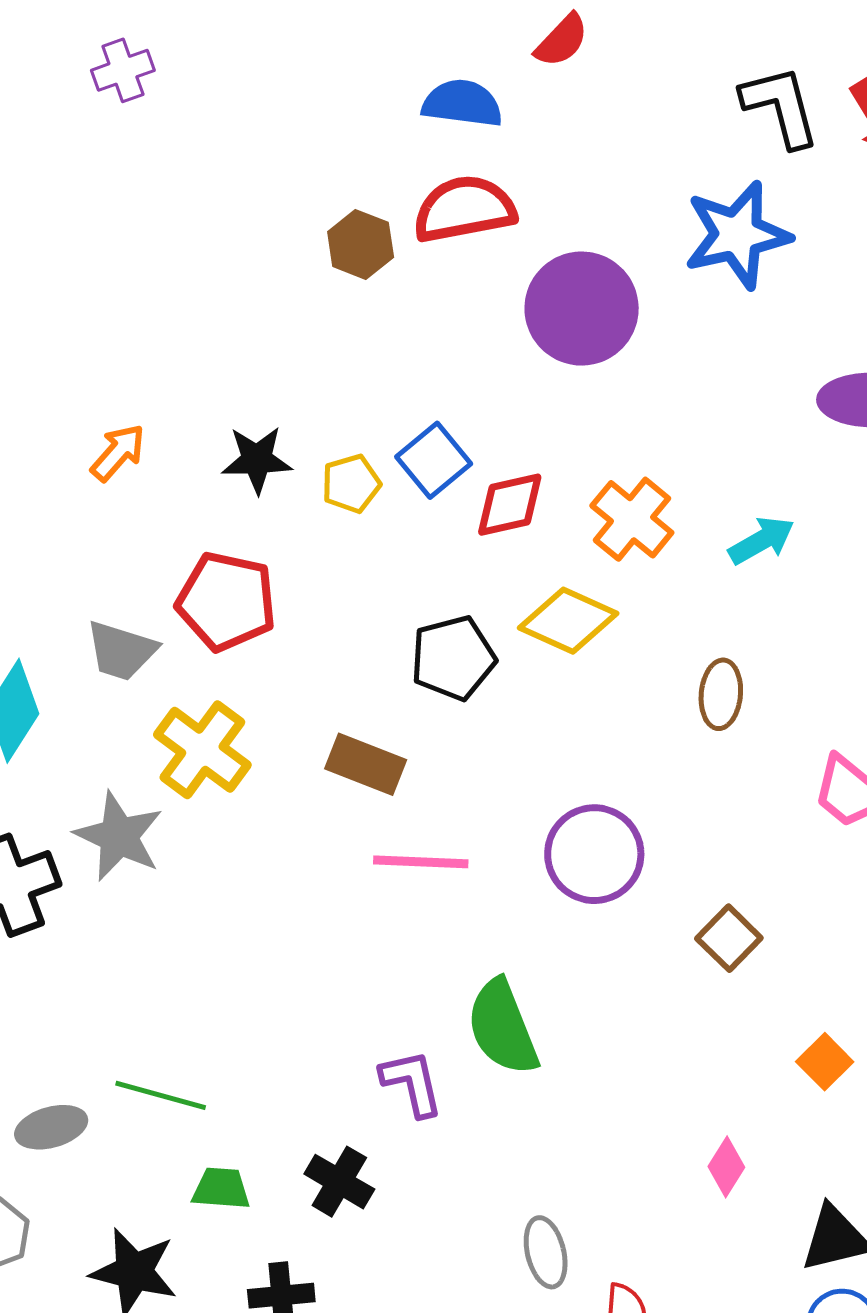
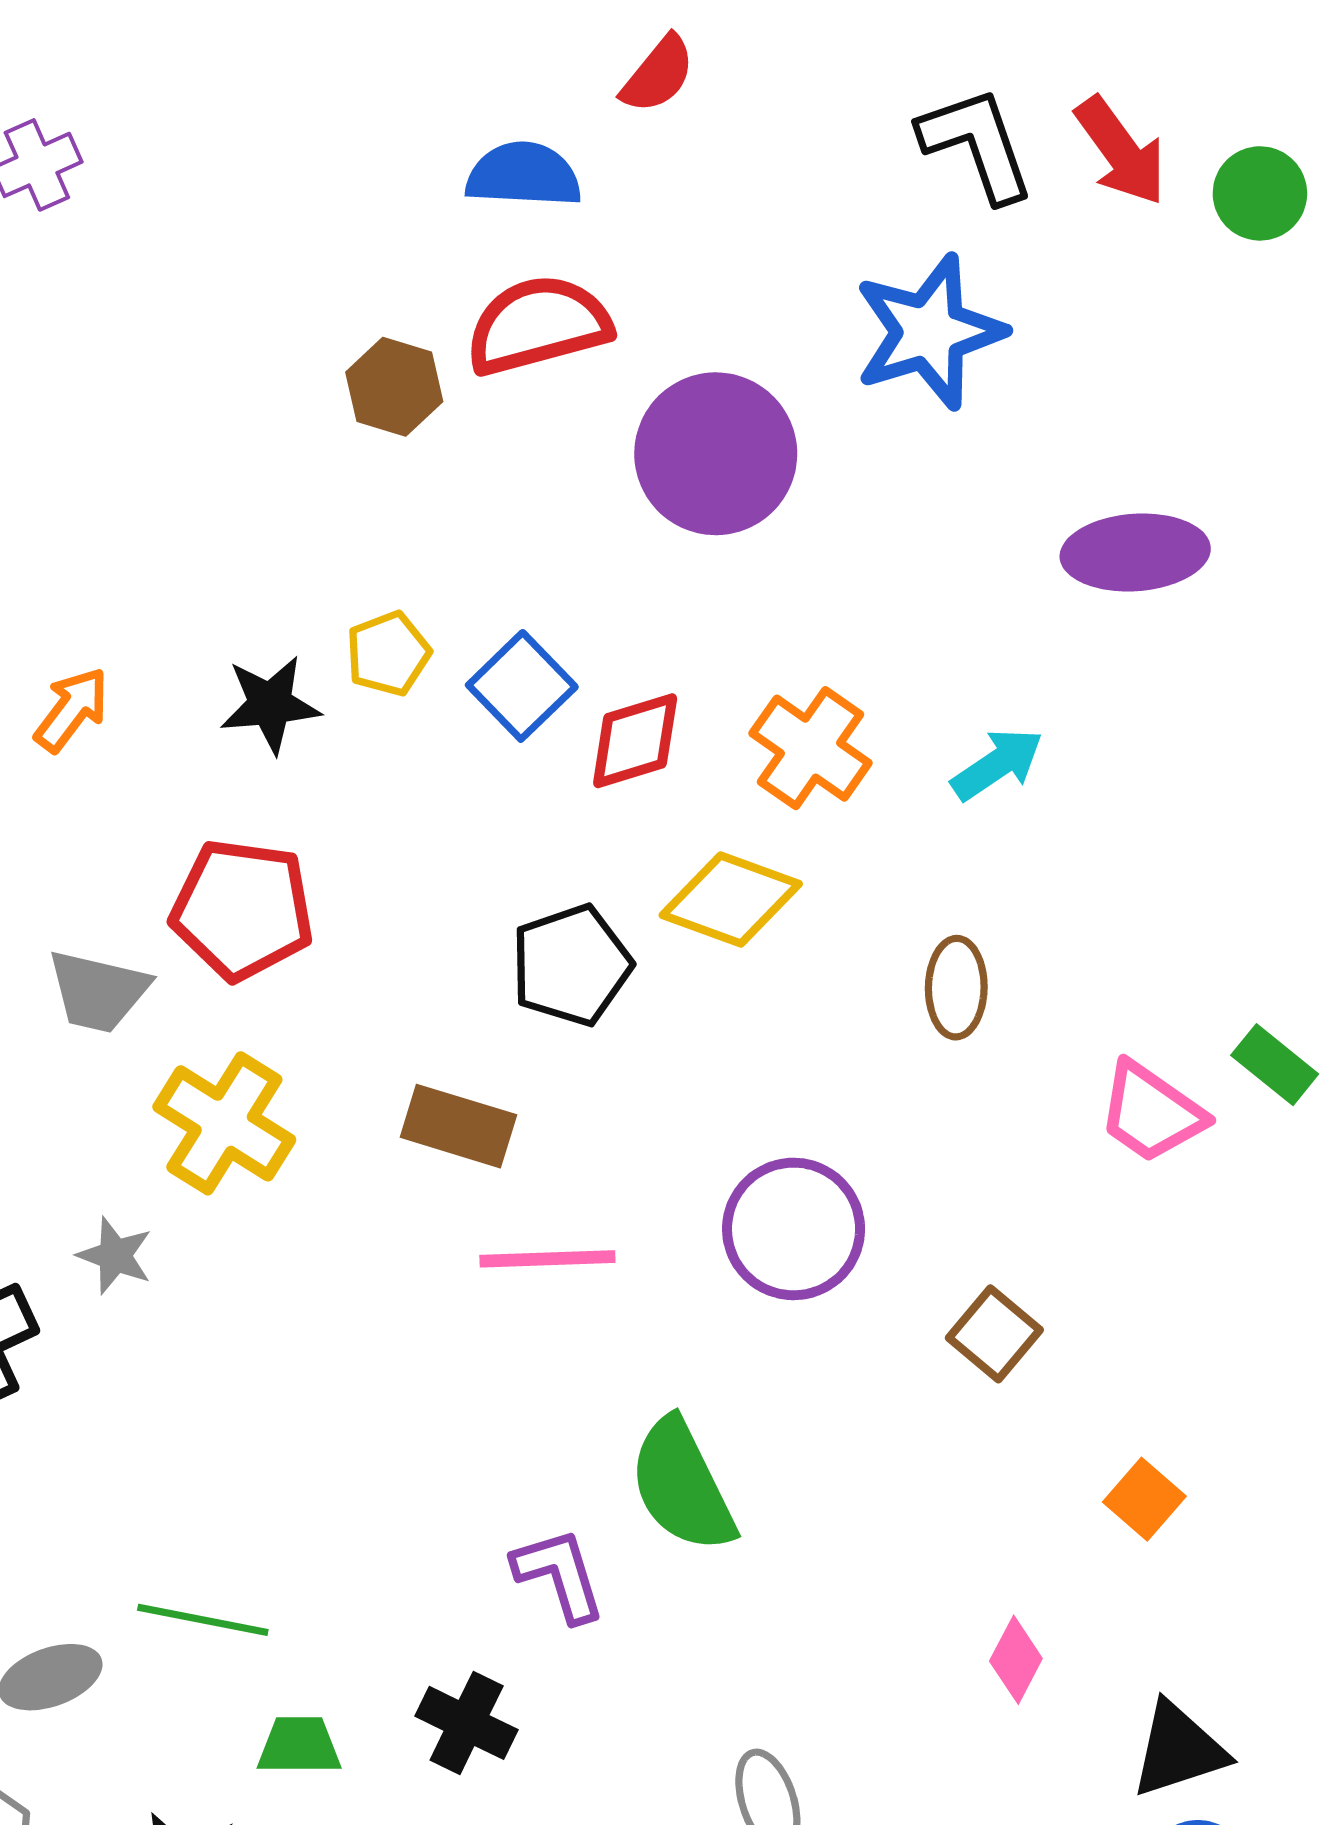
yellow pentagon: (351, 484) -> (388, 654), moved
gray star: (119, 836) -> (115, 1256), size x0.6

